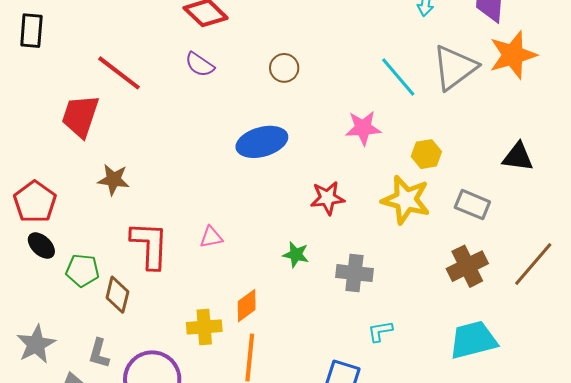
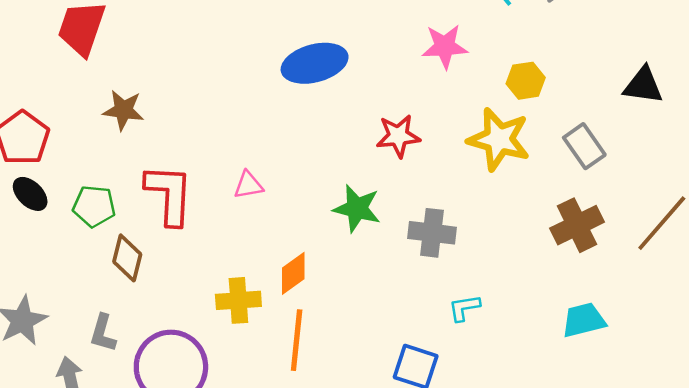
gray rectangle: (472, 205) -> (584, 146), turned 32
green star: (296, 255) -> (357, 208), size x1.4
green pentagon: (82, 270) -> (94, 206), moved
cyan trapezoid: (473, 340) -> (584, 320), size x0.7

